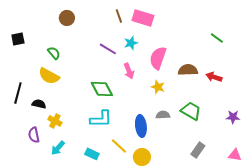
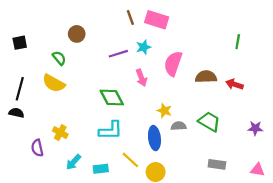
brown circle: (67, 18) -> (77, 34), moved
green line: (217, 38) -> (238, 42), turned 64
purple line: (108, 49) -> (118, 54), turned -48
yellow star: (158, 87) -> (164, 111), moved
black line: (18, 93) -> (20, 89), moved
black semicircle: (39, 104) -> (16, 113), moved
cyan arrow: (58, 148) -> (73, 162), moved
gray rectangle: (198, 150) -> (217, 164), turned 63
cyan rectangle: (92, 154) -> (101, 169), turned -32

